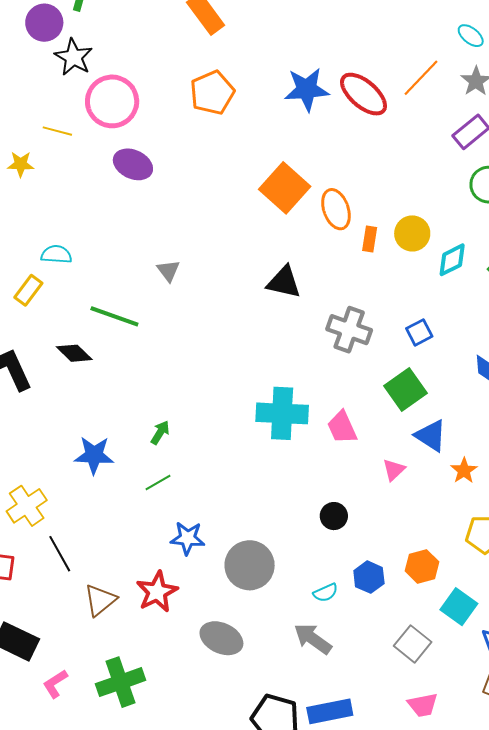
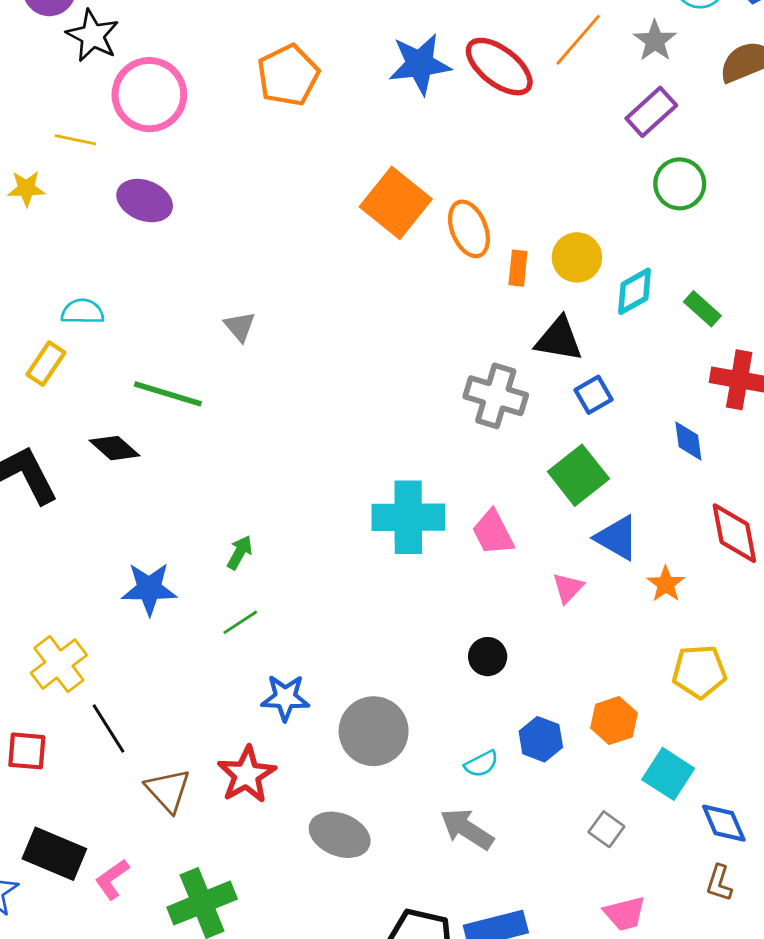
purple ellipse: (133, 164) -> (145, 201), moved
black triangle: (284, 282) -> (559, 339), moved
brown triangle: (100, 600) -> (168, 790), turned -30
gray square: (413, 644) -> (606, 829), size x0.7
pink L-shape: (55, 684) -> (112, 879), moved

